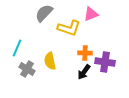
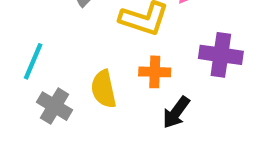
orange cross: (85, 53) -> (155, 72), moved
purple cross: (105, 62) -> (221, 55), moved

